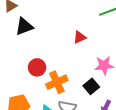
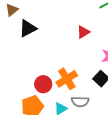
red circle: (37, 67) -> (43, 84), moved

